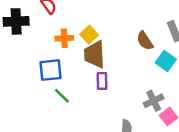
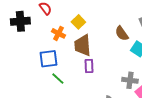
yellow square: (89, 35) -> (78, 22), moved
orange cross: (64, 38) -> (59, 33), turned 32
gray cross: (154, 101) -> (130, 80), turned 35

